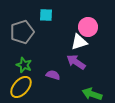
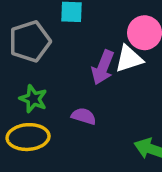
purple arrow: (76, 62) -> (103, 67), moved, turned -102
yellow ellipse: (21, 87) -> (28, 137), turned 45

